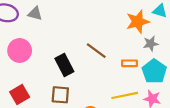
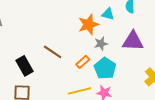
orange rectangle: (130, 63) -> (83, 62), turned -40

